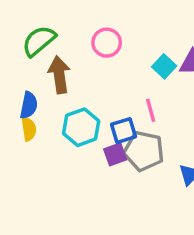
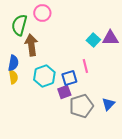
green semicircle: (39, 41) -> (19, 25), turned -35
pink circle: (107, 43) -> (42, 13), moved
gray pentagon: (144, 151) -> (81, 106), moved, turned -30

